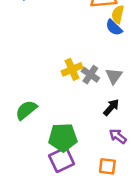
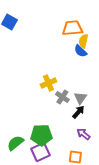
gray cross: (90, 75) -> (62, 97), moved
gray triangle: (114, 76) -> (80, 98), moved
green semicircle: (26, 110) -> (15, 143), moved

